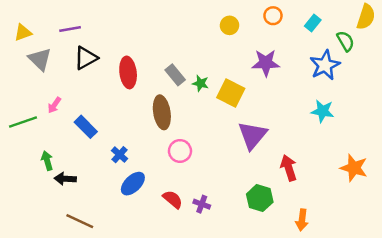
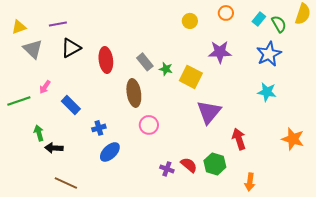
green semicircle: (345, 41) -> (279, 24), moved
blue cross: (120, 155) -> (99, 128), turned 32
red semicircle: (173, 199) -> (189, 165), moved

